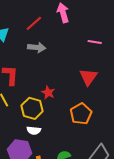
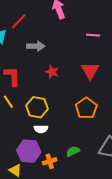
red line: (34, 23) -> (19, 21), moved
red star: (48, 93) -> (52, 72), moved

